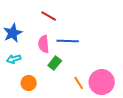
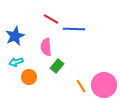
blue line: (68, 41) -> (74, 29), moved
orange circle: (29, 83) -> (29, 77), moved

